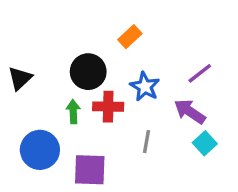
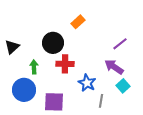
blue star: (145, 87) -> (87, 83), moved
green arrow: (73, 112) -> (34, 67), moved
gray line: (146, 142) -> (101, 101), moved

